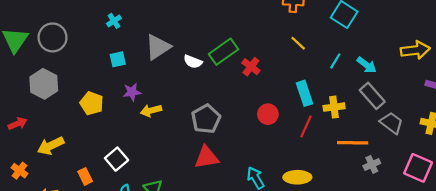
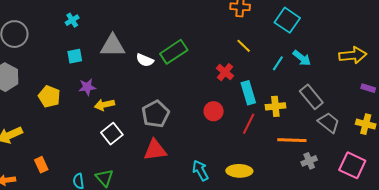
gray triangle: (158, 47) -> (113, 46), turned 32
cyan arrow: (367, 65) -> (302, 58), moved
red cross: (251, 67) -> (225, 72), moved
white square: (117, 159) -> (112, 134), moved

